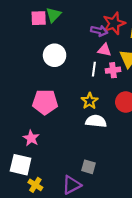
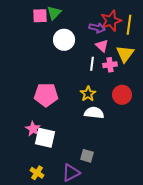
pink triangle: (104, 50) -> (102, 46), turned 32
white circle: (55, 55) -> (64, 40), moved
white square: (21, 165) -> (45, 138), moved

